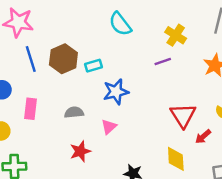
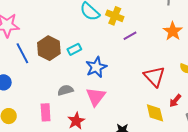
yellow cross: (176, 35) -> (115, 16), moved
pink rectangle: (31, 109) -> (46, 112), moved
pink triangle: (109, 127) -> (96, 97), size x1.5
red arrow: (203, 137) -> (175, 101), moved

